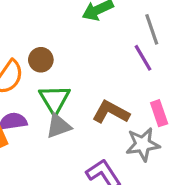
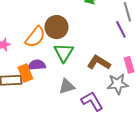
brown circle: (41, 60) -> (56, 27), size x1.5
gray triangle: (58, 126) -> (67, 86), moved

